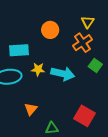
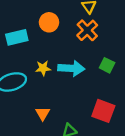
cyan rectangle: (19, 50) -> (17, 37), moved
green square: (95, 65) -> (107, 65), moved

